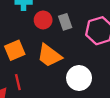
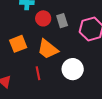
red line: (18, 82) -> (38, 73), moved

